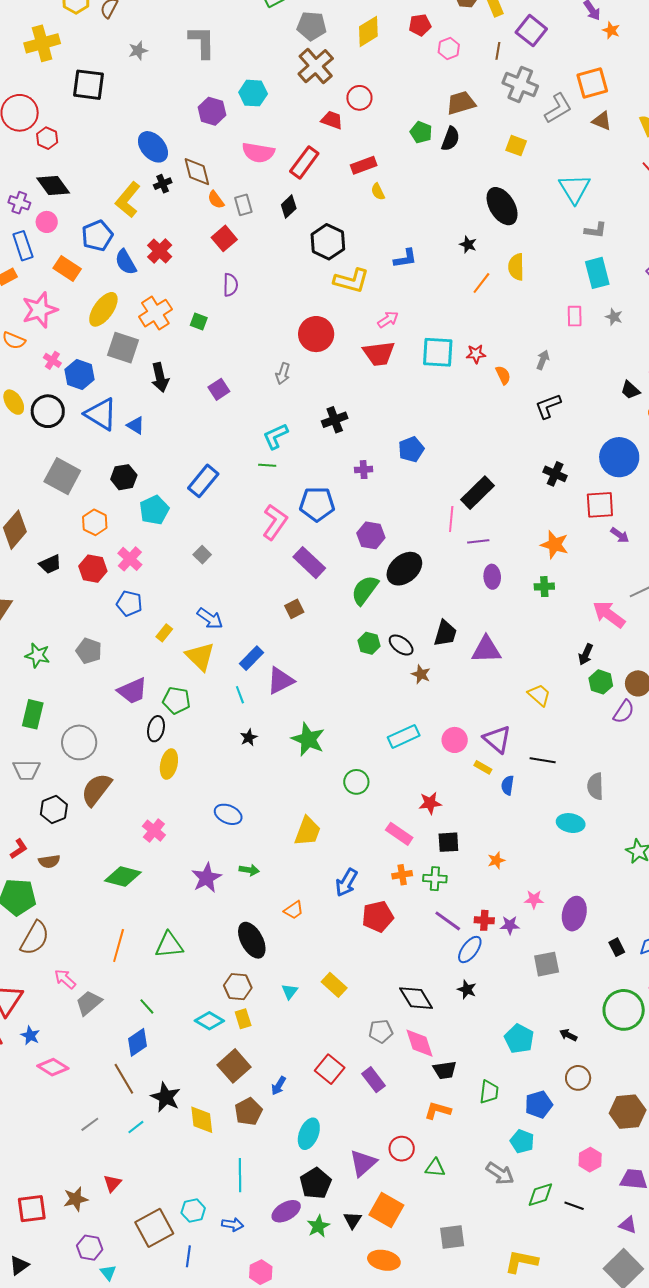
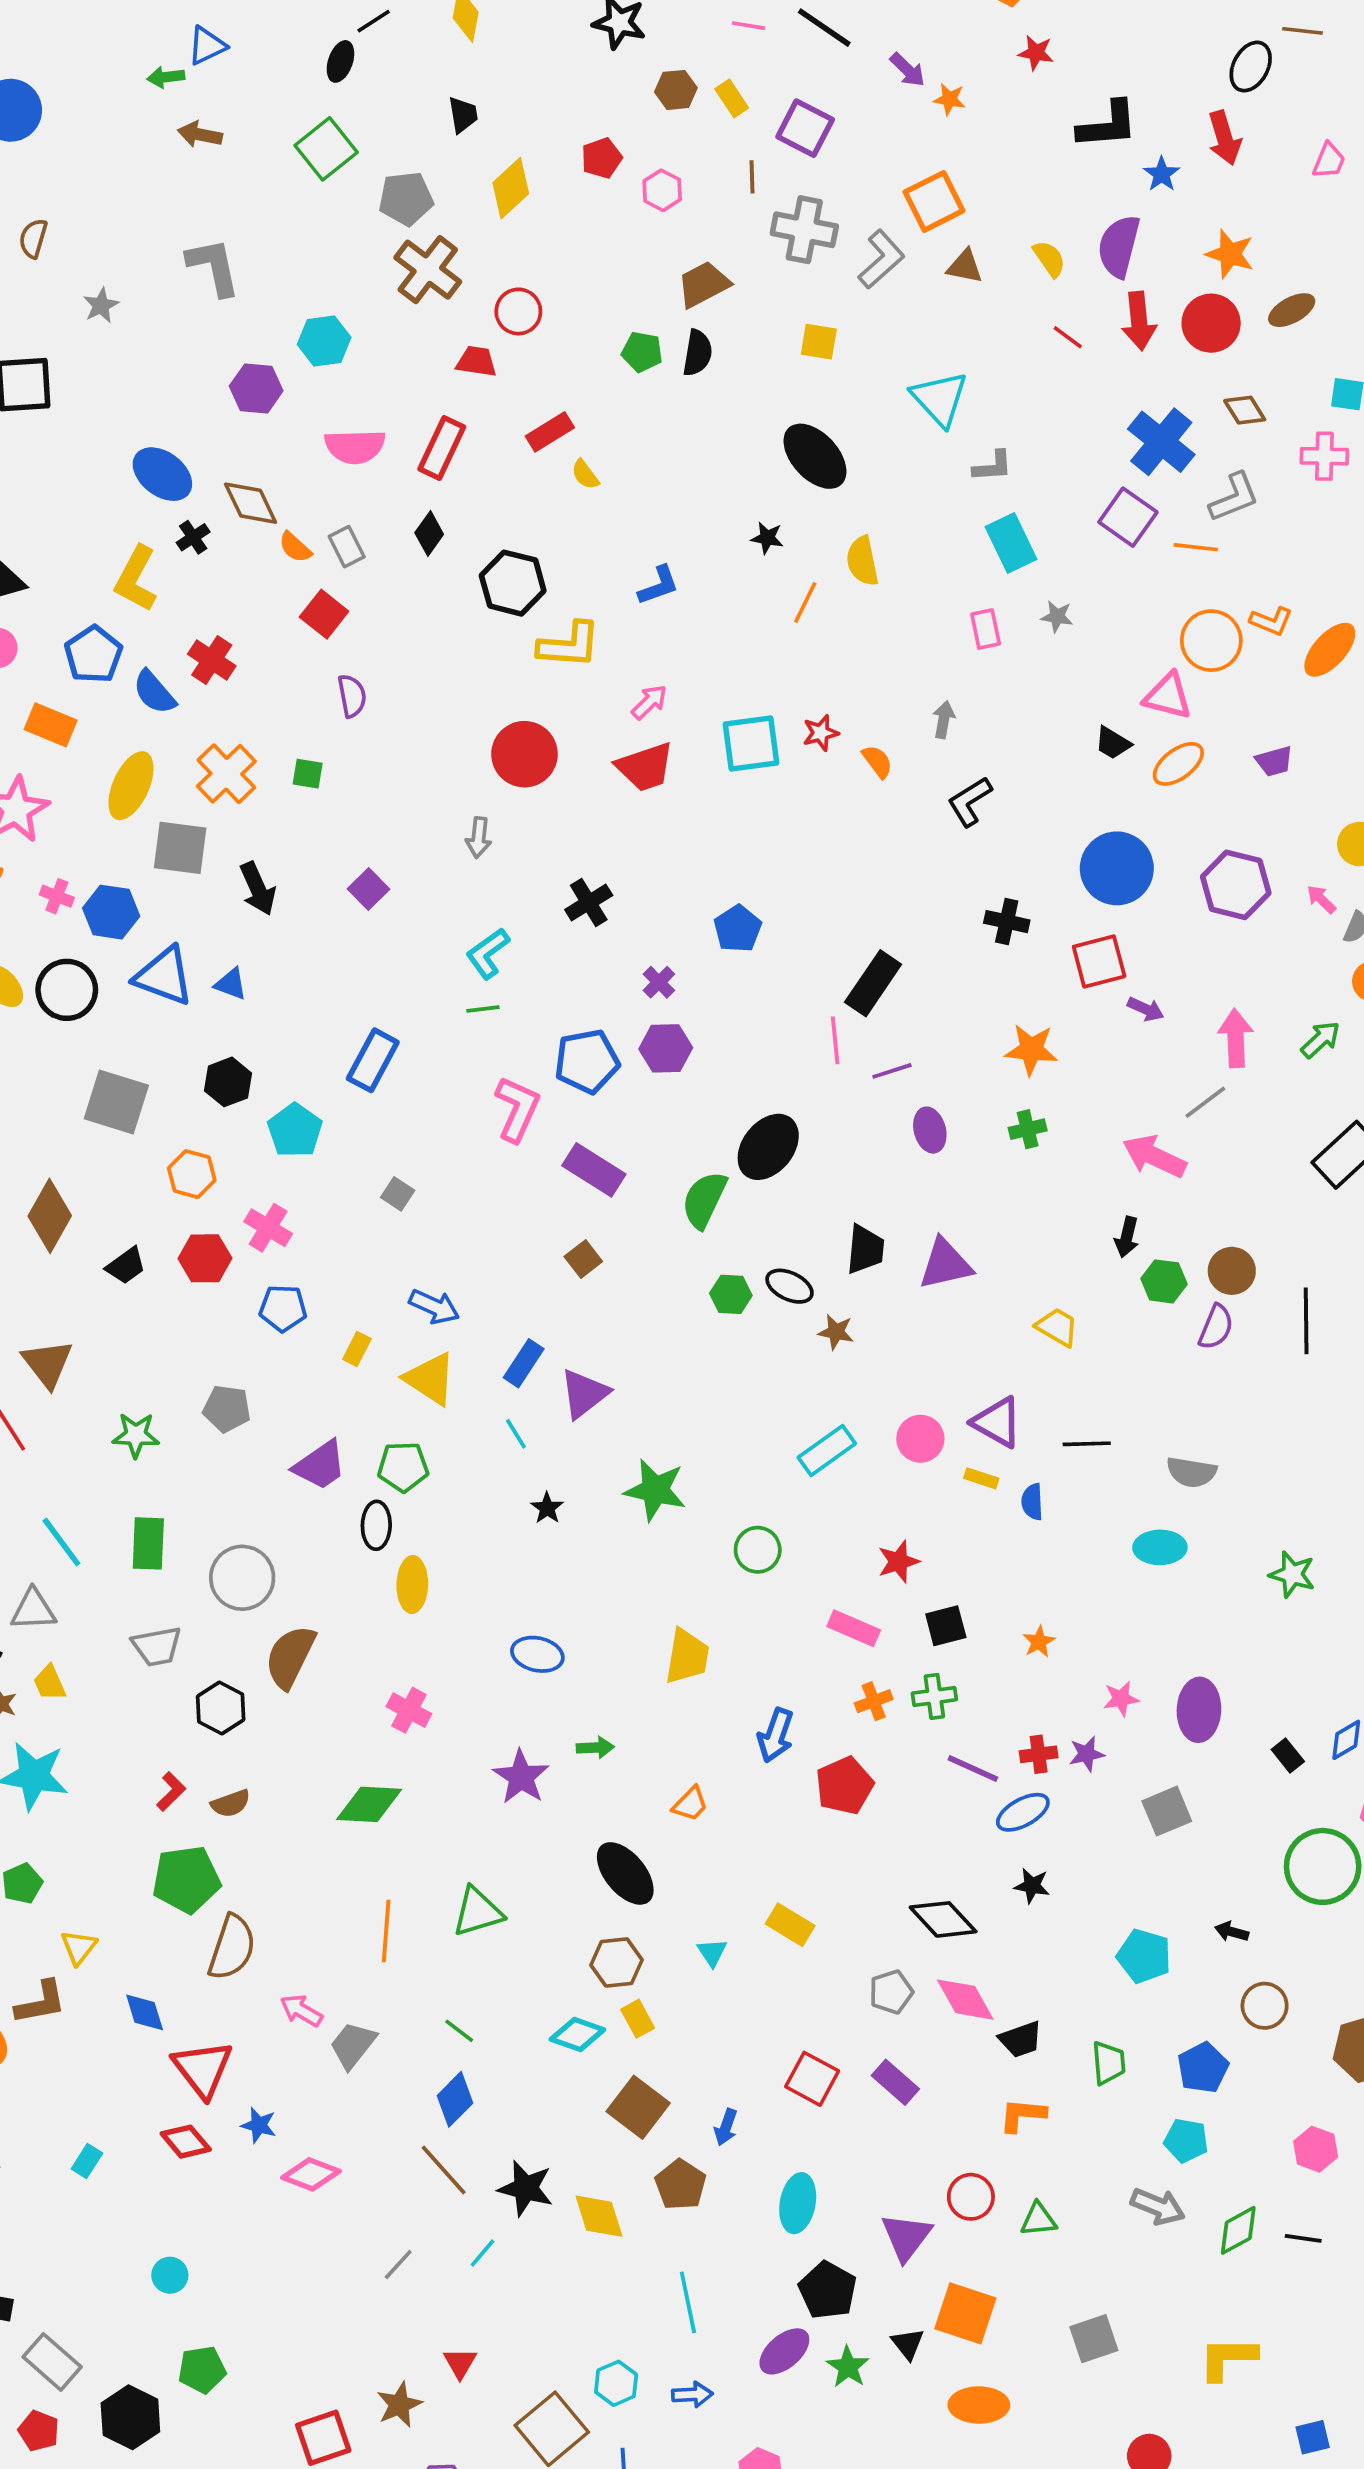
purple cross: (364, 470) -> (659, 982), turned -30
purple hexagon: (371, 535) -> (666, 1048), moved
gray semicircle: (595, 786) -> (1191, 1472), turned -68
blue ellipse: (470, 950) -> (1023, 1812), turned 36

